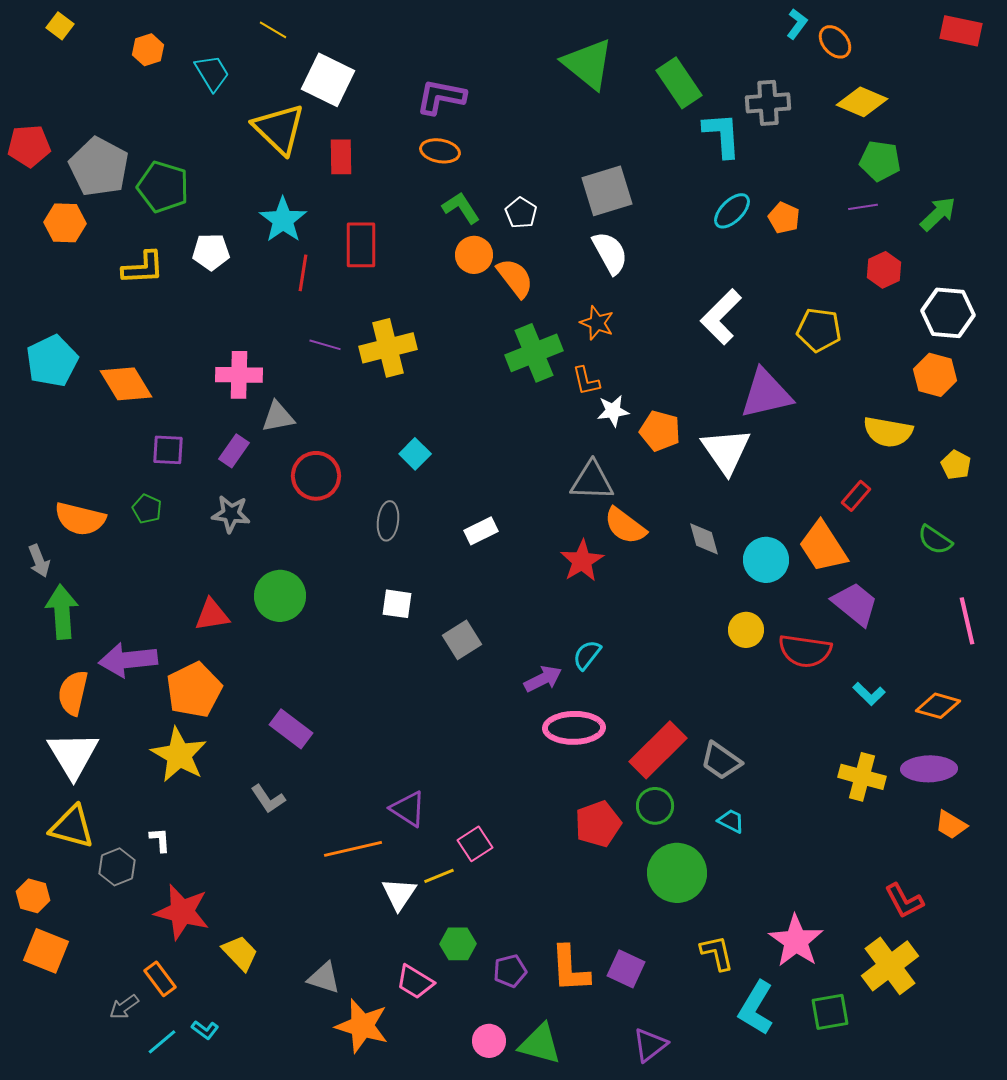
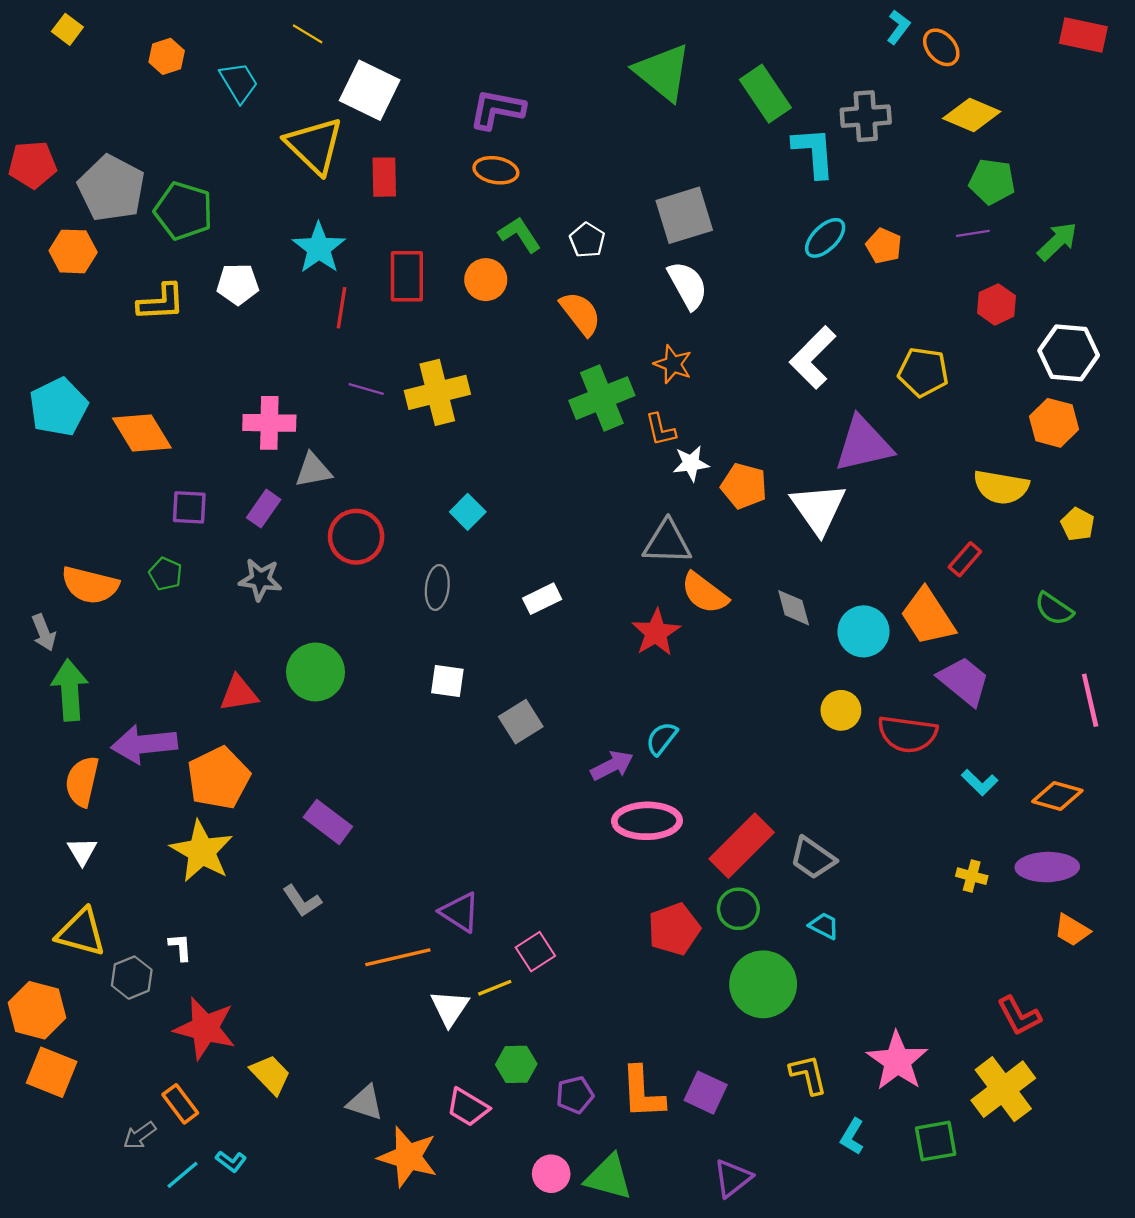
orange circle: (474, 255) -> (486, 280), moved
white triangle: (73, 755) -> (82, 851), size x0.5
yellow cross: (862, 777) -> (972, 876), size x0.6
orange hexagon: (33, 896) -> (37, 1010), size x1.5
cyan L-shape: (756, 1008) -> (852, 1137), size x0.6

